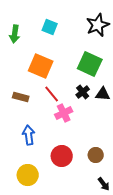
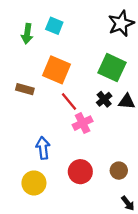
cyan square: (50, 27) -> (54, 26), moved
brown rectangle: (21, 97) -> (25, 89), moved
yellow circle: (28, 175) -> (34, 183), moved

